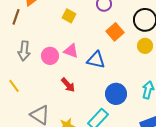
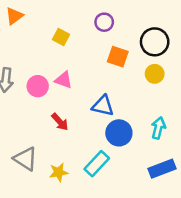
orange square: (115, 32) -> (118, 57), turned -30
blue triangle: (96, 60) -> (103, 106), moved

